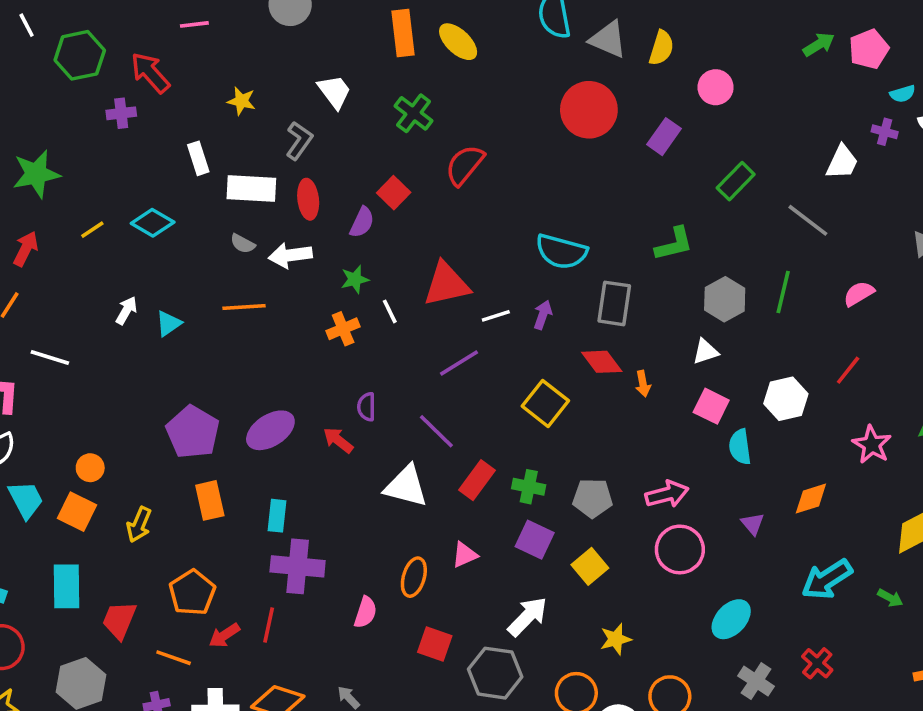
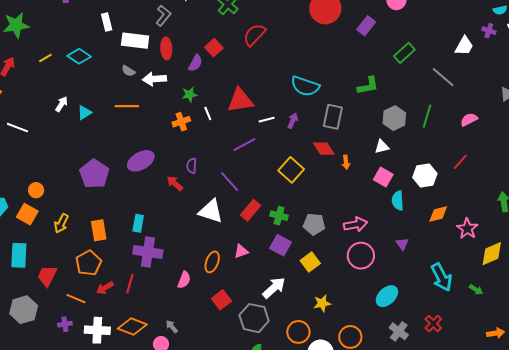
purple ellipse: (270, 430) -> (141, 161), moved
pink star: (872, 445) -> (467, 229), moved
orange diamond: (811, 498) -> (438, 214), moved
orange rectangle: (210, 500) -> (99, 230), moved
cyan arrow: (827, 579) -> (442, 277), turned -88
red square: (435, 644) -> (221, 300), turned 30

